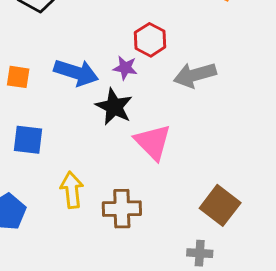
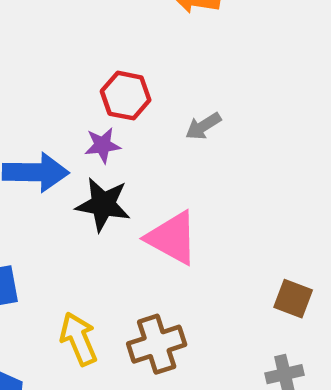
gray arrow: (195, 75) -> (203, 126), size x0.6
brown square: (220, 205) -> (293, 299), size x0.7

